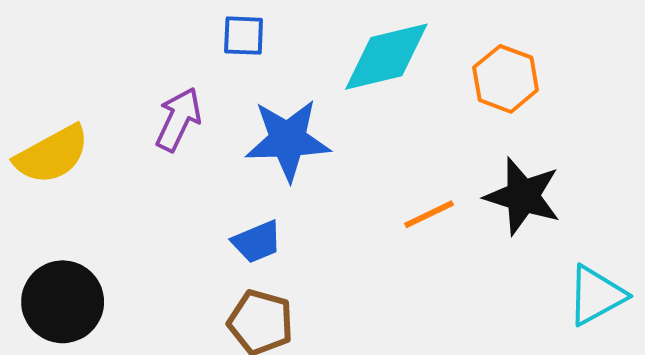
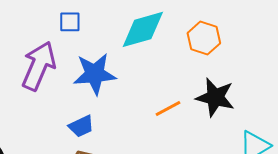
purple arrow: (178, 119) -> (39, 66), size x1.5

